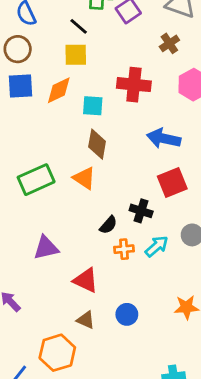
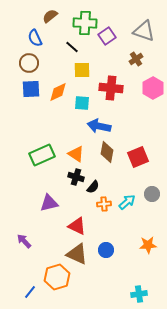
yellow square: (76, 55) -> (82, 70), moved
blue arrow: (164, 138) -> (99, 126), moved
brown diamond: (97, 144) -> (107, 152), moved
black cross: (141, 211) -> (76, 177), moved
brown triangle: (86, 320) -> (77, 254), size x1.6

